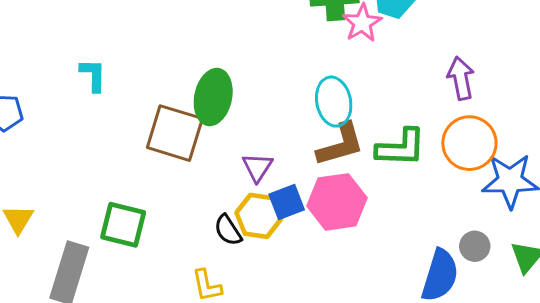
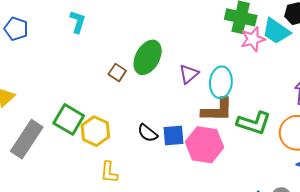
brown square: (175, 133) -> (117, 72), size x0.5
purple triangle: (257, 167) -> (189, 74), moved
yellow hexagon: (259, 216) -> (95, 131), moved
black semicircle: (228, 230) -> (148, 133), moved, turned -35

